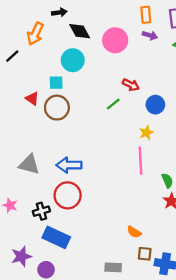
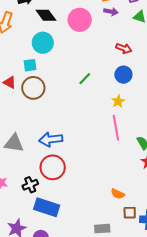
red arrow: (131, 85) -> (124, 48), moved

